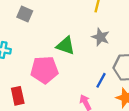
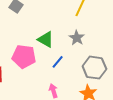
blue line: (101, 80) -> (58, 62), moved

